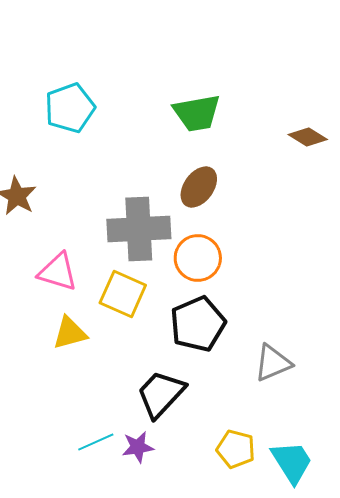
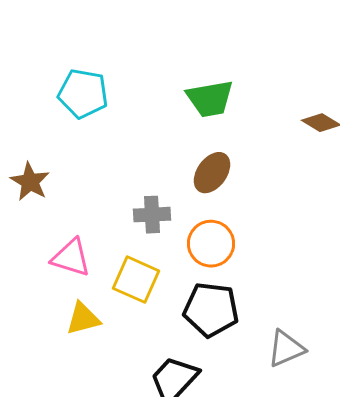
cyan pentagon: (70, 108) -> (83, 94), turned 30
gray cross: (139, 229) -> (152, 215), size x0.6
black pentagon: (198, 324) -> (211, 310), turned 30

